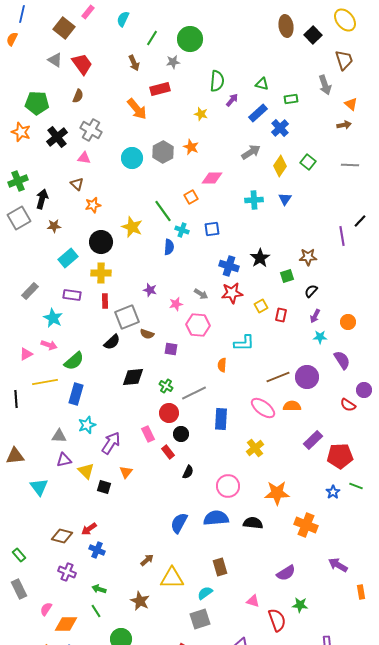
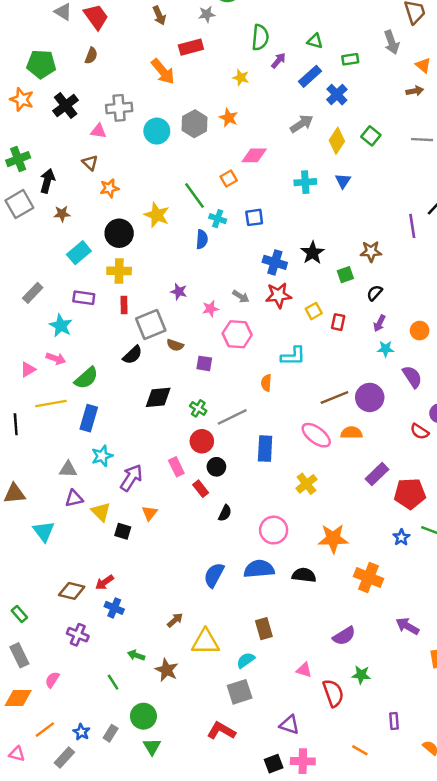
gray cross: (91, 130) -> (119, 108), moved, turned -35
green arrow: (99, 589) -> (136, 655), moved
orange diamond: (66, 624) -> (18, 698), moved

